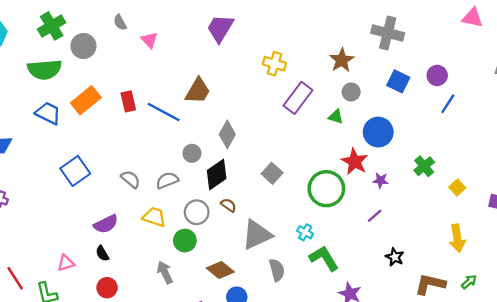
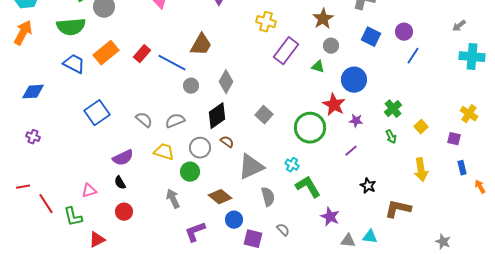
red rectangle: (128, 101) -> (142, 54), turned 54
gray circle: (192, 153) -> (191, 86), moved
green arrow: (469, 282) -> (391, 137), moved, turned 104

